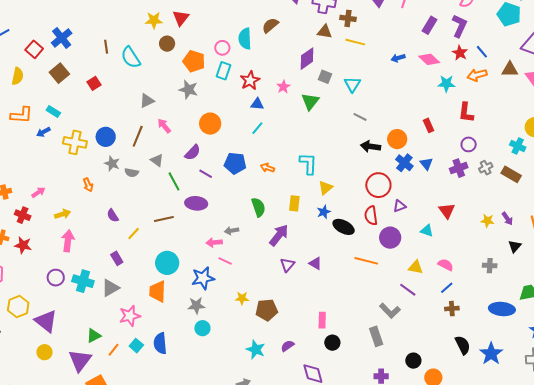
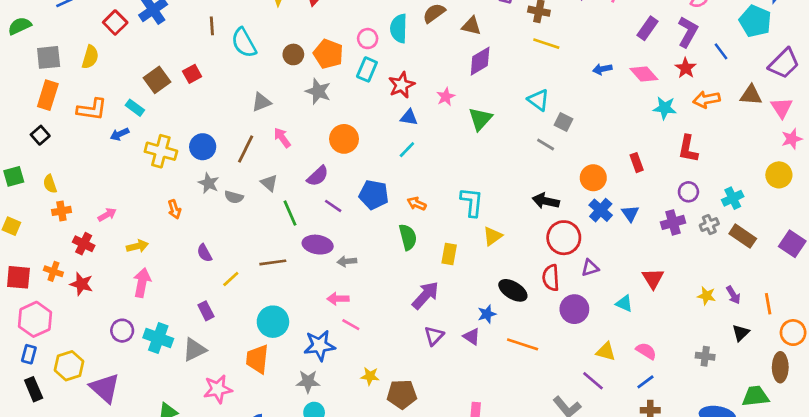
brown triangle: (325, 32) -> (471, 26), moved
brown circle: (167, 44) -> (293, 54), moved
blue line: (482, 52) -> (721, 51), moved
brown square: (59, 73) -> (157, 80), moved
gray square: (325, 77) -> (564, 122), moved
cyan triangle: (352, 84) -> (538, 100), turned -30
black arrow: (371, 146) -> (546, 201), moved
cyan cross: (518, 146) -> (733, 198), moved, turned 35
green semicircle: (258, 207) -> (408, 237), moved
blue star: (324, 212) -> (487, 314), moved
gray arrow: (232, 231) -> (347, 261), moved
orange line: (366, 261) -> (523, 344), moved

